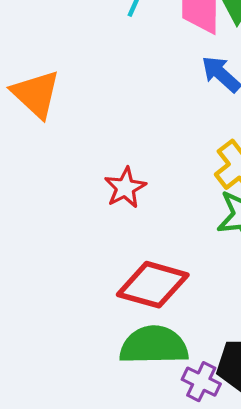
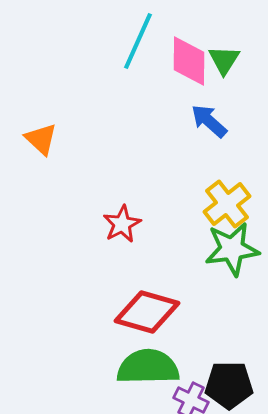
orange triangle: (36, 94) -> (41, 139), size x0.7

